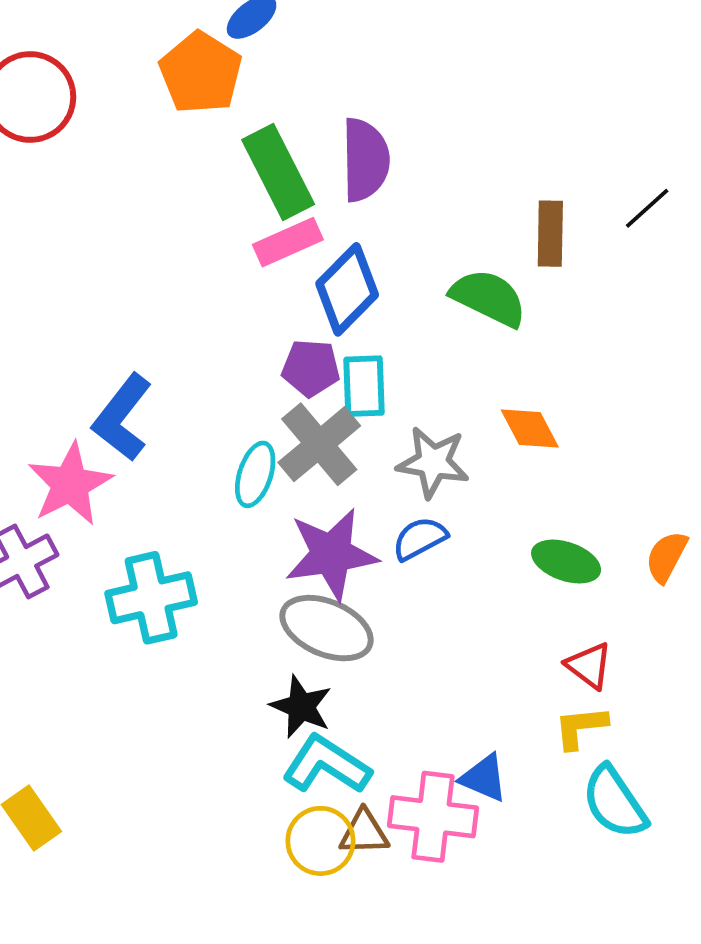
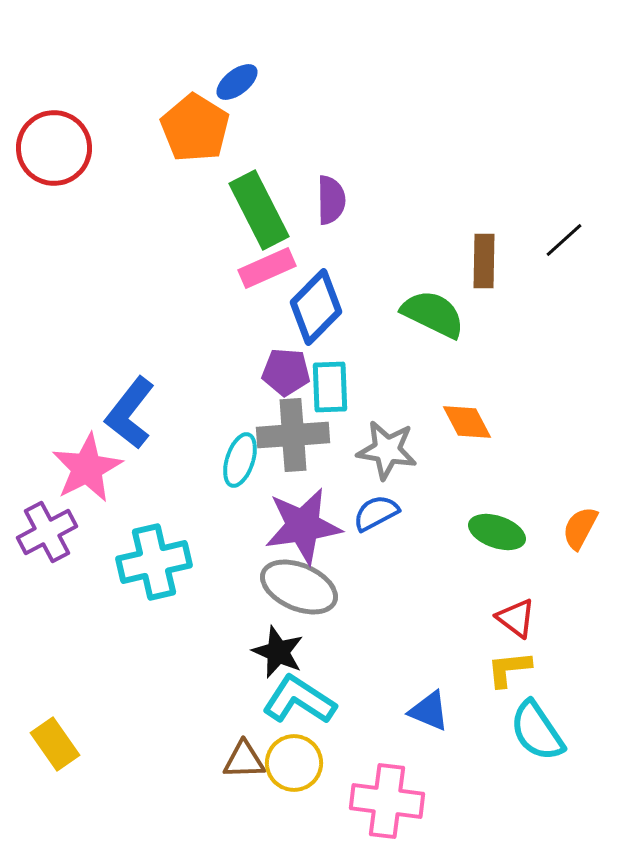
purple semicircle: (365, 160) -> (331, 200), size x0.7
gray cross: (319, 444) -> (293, 435), turned 36
pink cross: (433, 817) -> (387, 801), moved
brown triangle: (364, 832) -> (244, 760), moved

